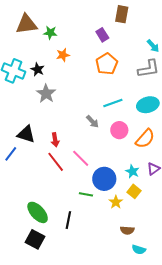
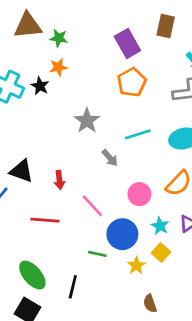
brown rectangle: (122, 14) -> (166, 26), moved
purple rectangle: (102, 35) -> (127, 44), size x1.5
orange star: (63, 55) -> (58, 67), moved
gray star: (46, 94) -> (87, 121), moved
pink circle: (119, 130) -> (139, 194), moved
red line: (56, 162) -> (45, 220), moved, turned -50
brown semicircle: (127, 230) -> (150, 303), turned 64

